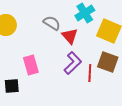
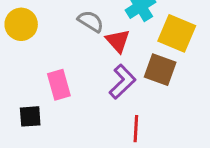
brown square: (108, 62) -> (160, 70), moved
red line: (90, 73) -> (136, 129), moved

